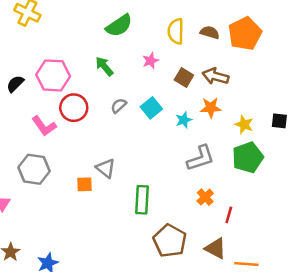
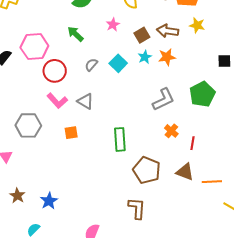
brown square: (184, 78) -> (142, 35), turned 35
cyan star: (184, 120) -> (145, 57), moved
yellow star: (244, 125) -> (197, 25), moved
pink L-shape: (44, 126) -> (57, 101), moved
gray triangle: (106, 168) -> (85, 101), moved

